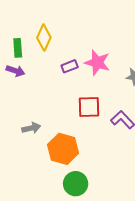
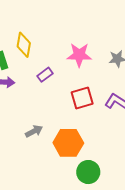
purple rectangle: (70, 66) -> (45, 75), moved

